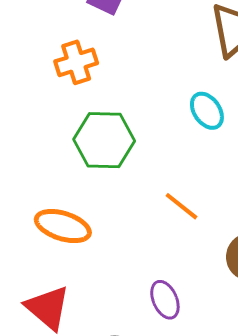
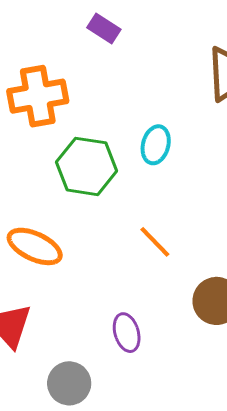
orange cross: (76, 62) -> (38, 96), moved, size x1.4
cyan ellipse: (207, 111) -> (156, 145), moved, turned 42

